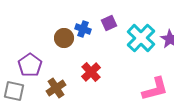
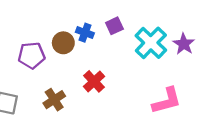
purple pentagon: (30, 65) -> (31, 55), moved, turned 30

